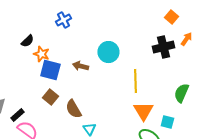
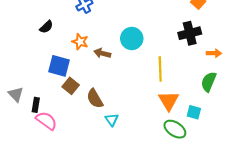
orange arrow: (186, 39) -> (214, 53), moved, turned 56
orange star: (41, 54) -> (80, 42), moved
blue square: (50, 70) -> (59, 66), moved
black rectangle: (17, 115) -> (36, 105), turned -40

